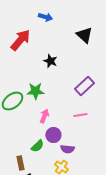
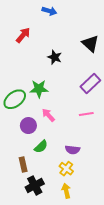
black triangle: (84, 35) -> (90, 44), moved
red arrow: (20, 40) -> (23, 35), size x0.7
pink arrow: (44, 116) -> (48, 115), turned -64
purple circle: (53, 135) -> (28, 126), moved

